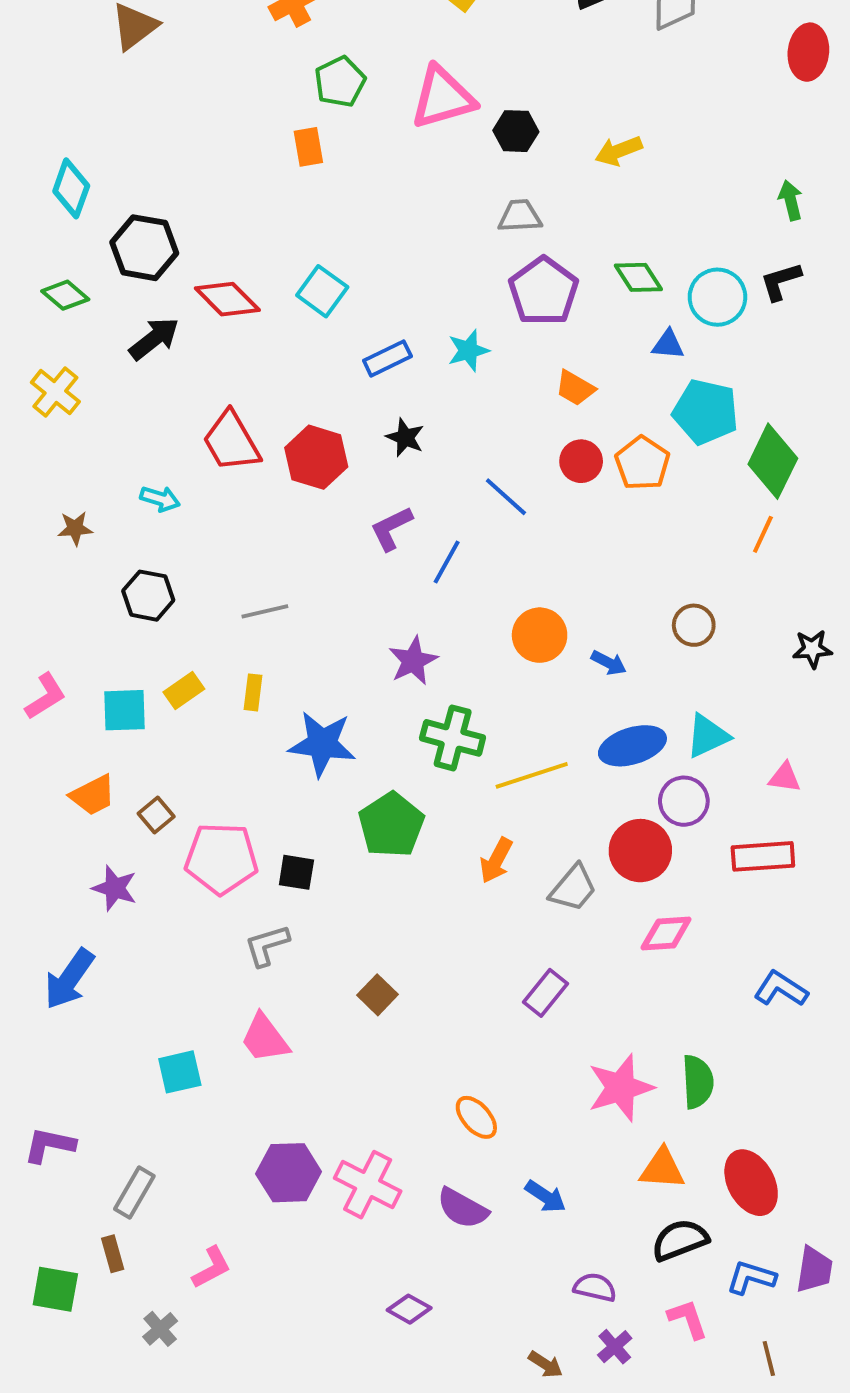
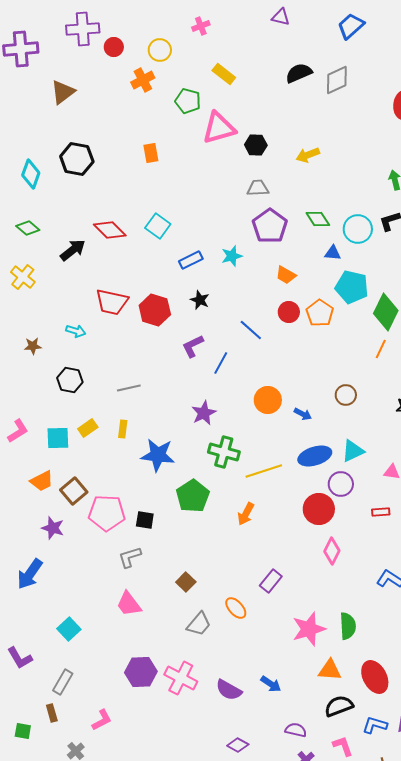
green pentagon: (340, 82) -> (188, 101), moved, turned -30
black hexagon: (144, 248) -> (77, 159), moved
red trapezoid: (231, 441) -> (112, 302), turned -48
brown square: (156, 815) -> (74, 491), size x1.5
red rectangle: (763, 856) -> (381, 512), size x0.6
gray trapezoid: (573, 888) -> (199, 624), moved
pink diamond: (666, 934) -> (332, 551), turned -60
cyan square: (180, 1072) -> (69, 629), moved, turned -30
orange ellipse: (476, 1117) -> (236, 608), moved
purple L-shape: (49, 1145) -> (20, 658), turned -132
green square: (55, 1289) -> (23, 731), size x0.7
purple diamond: (409, 1309) -> (238, 745), moved

